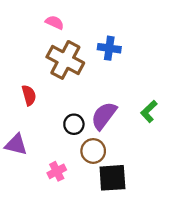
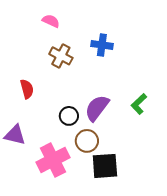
brown cross: (65, 60) -> (61, 56), size x0.7
pink cross: (57, 171) -> (53, 160), size x1.8

